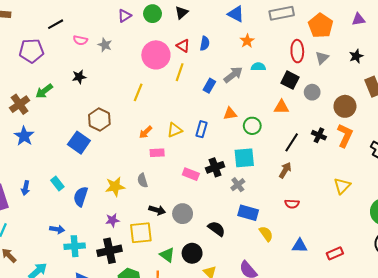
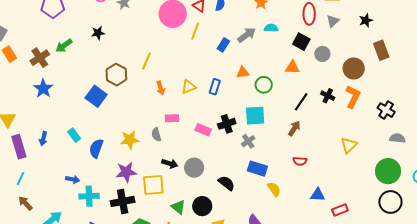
yellow line: (138, 92) -> (146, 61), moved
orange arrow: (146, 132) -> (161, 88), turned -64
pink rectangle: (157, 153) -> (172, 118), moved
purple star: (112, 220) -> (126, 172), size x1.5
blue triangle: (300, 246) -> (318, 195), moved

